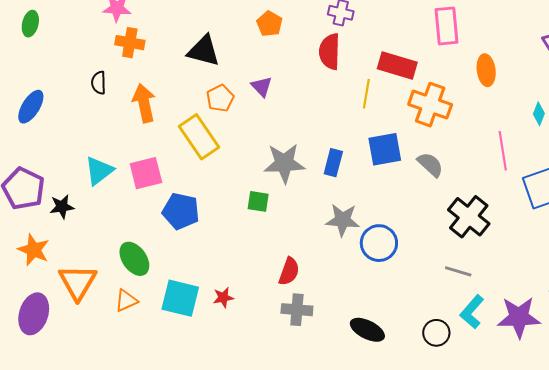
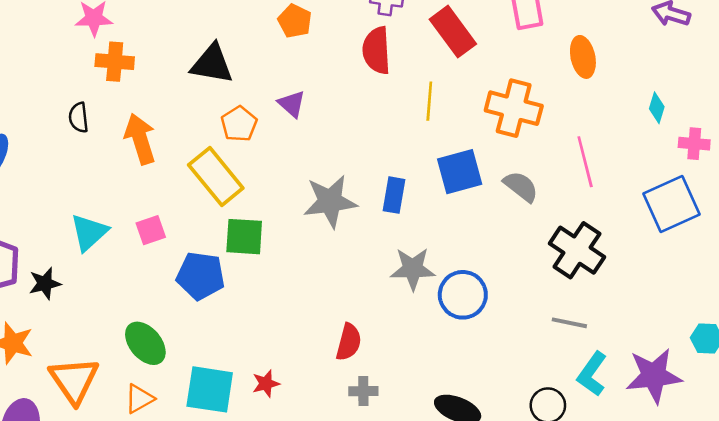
red rectangle: (397, 66) -> (453, 32), moved, turned 42
pink line: (503, 151) -> (585, 162), moved
pink square: (146, 173) -> (151, 230), size x0.7
green square: (258, 201) -> (244, 237), moved, size x1.4
gray cross: (297, 310) -> (363, 391), size x0.7

